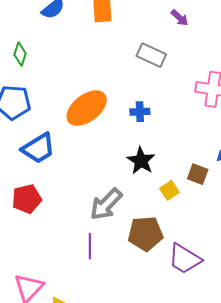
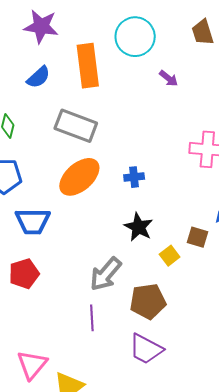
gray rectangle: (151, 55) -> (76, 126), moved, size x1.4
blue trapezoid: (38, 148) -> (33, 221), turned 36
purple trapezoid: (185, 259) -> (146, 349), moved

